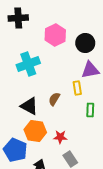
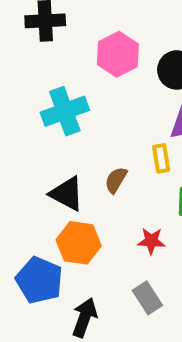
red star: (60, 137) -> (151, 241), moved

